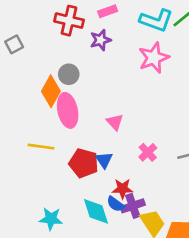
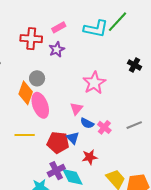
pink star: (154, 58) -> (94, 83), moved
pink triangle: (115, 122) -> (76, 109), turned 32
blue semicircle: (116, 204) -> (87, 123), moved
purple cross: (133, 206) -> (56, 171), moved

